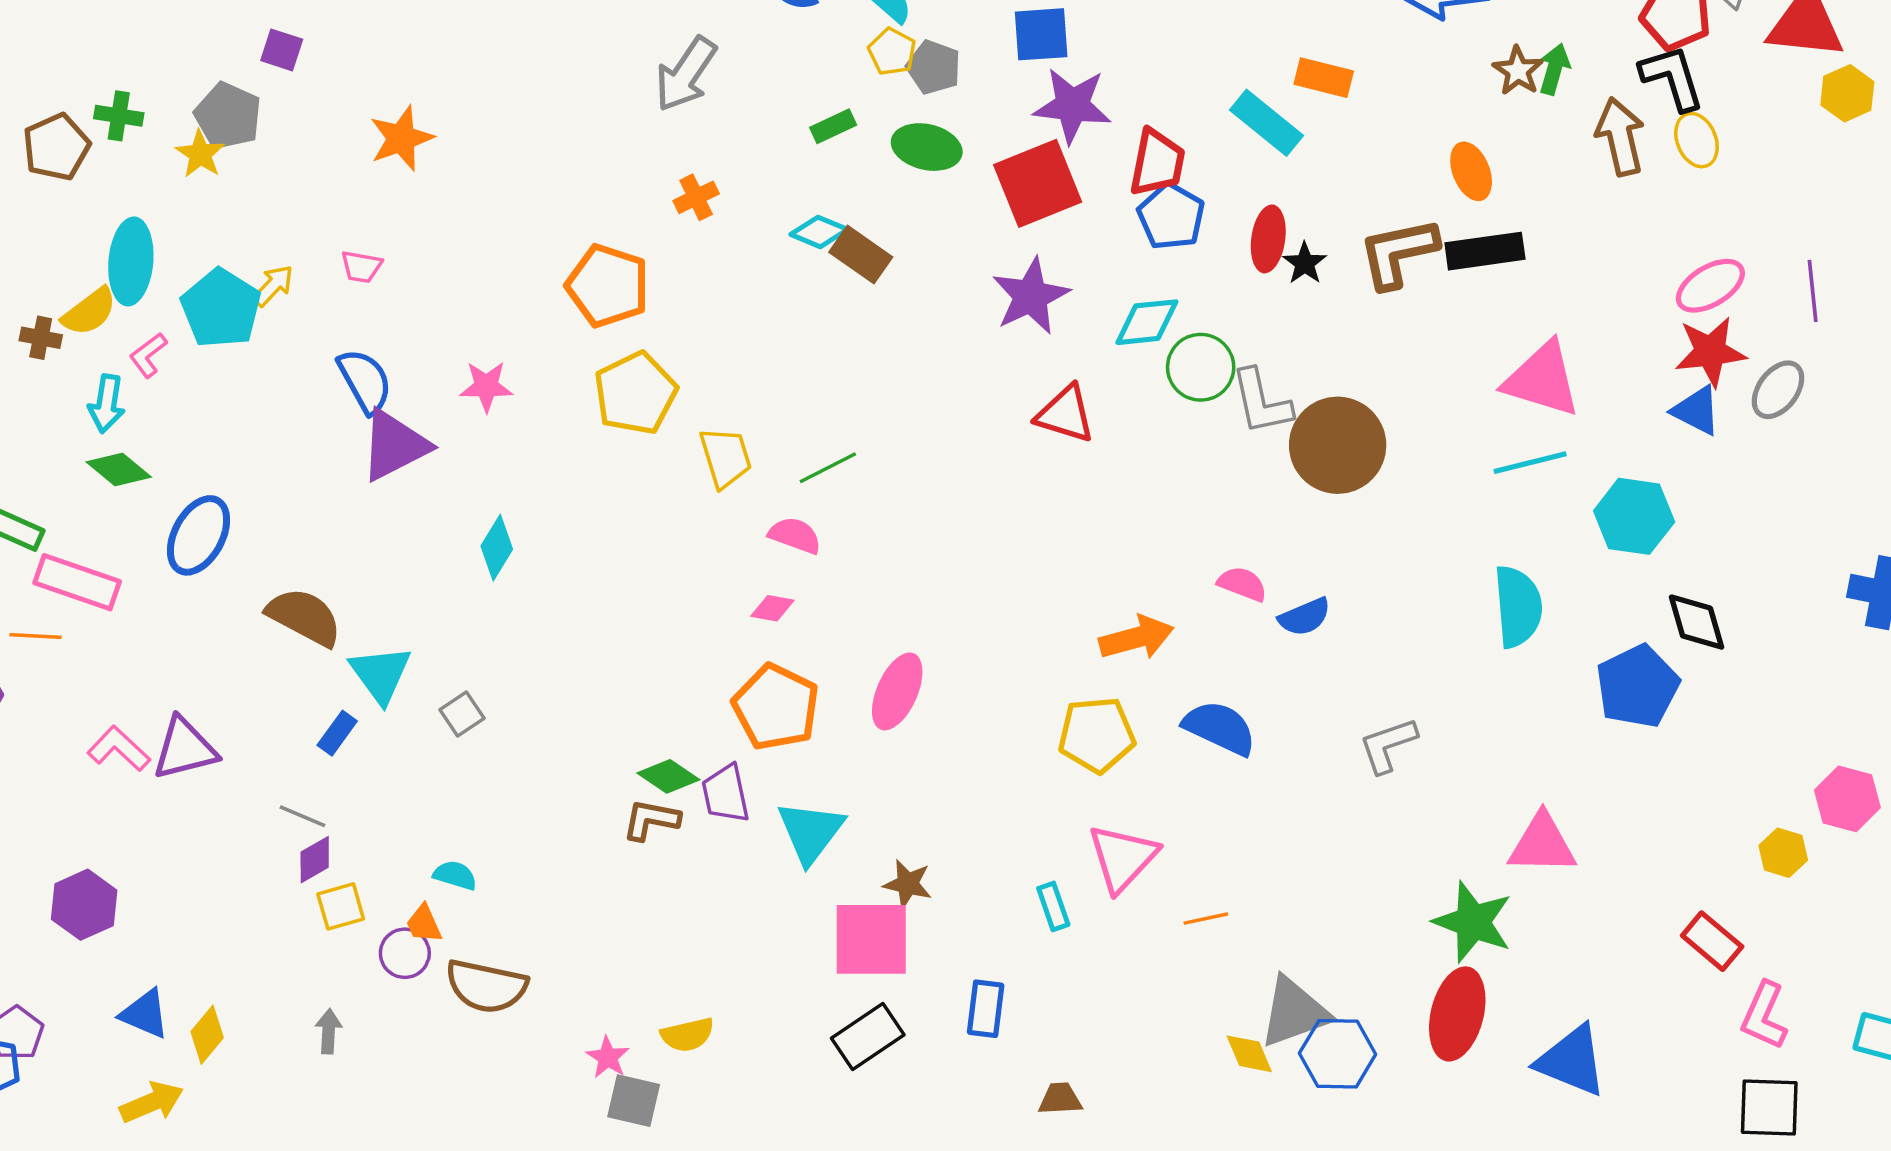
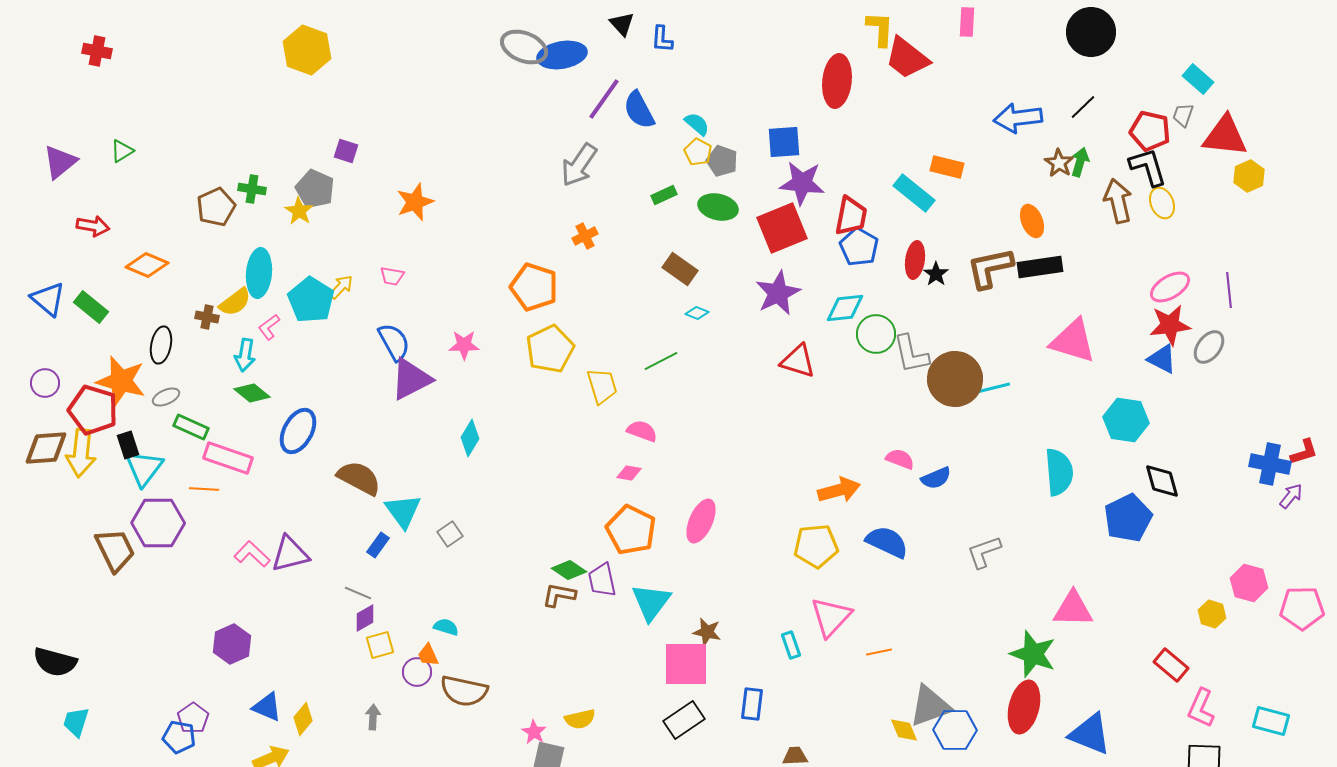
cyan diamond: (819, 232) -> (697, 313), moved, size x0.7
cyan line: (1530, 463) -> (989, 389), moved
green line: (828, 468) -> (661, 361), moved

